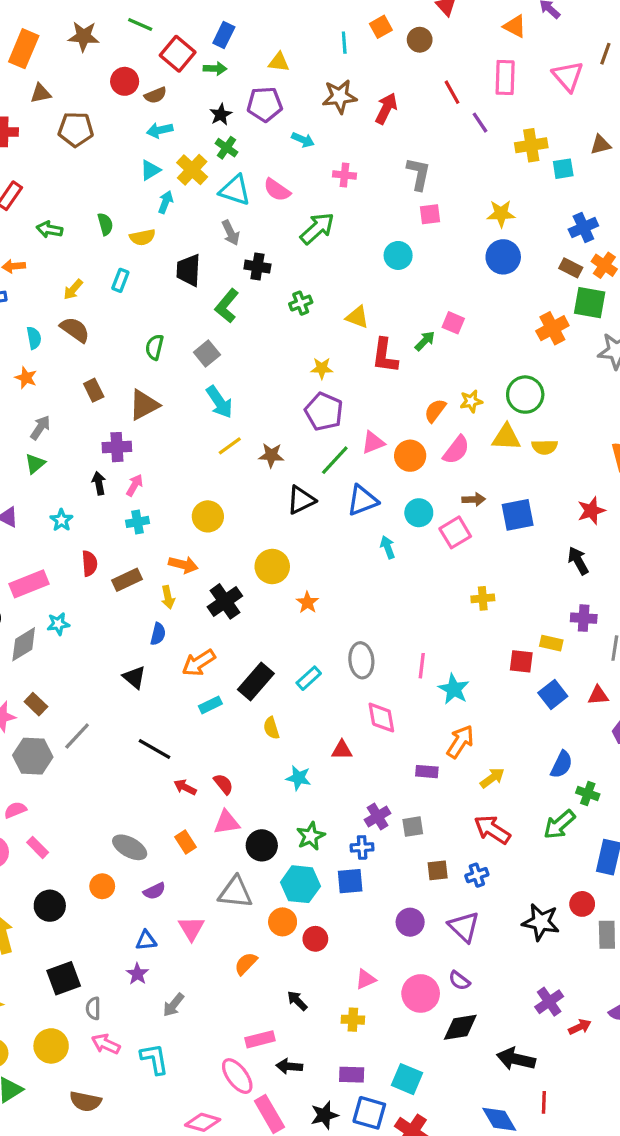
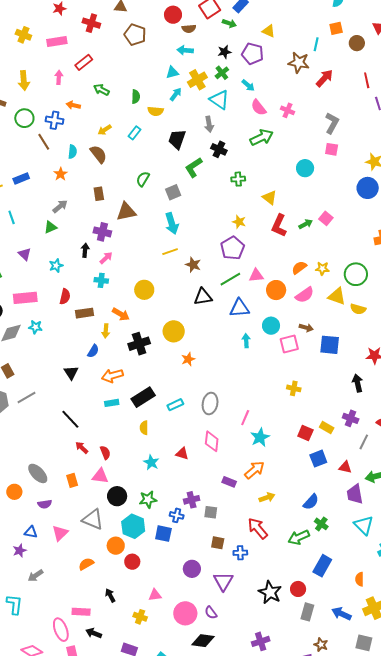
cyan line: (344, 43) -> (316, 44), moved
cyan arrow: (303, 140) -> (248, 85), moved
pink semicircle: (277, 190) -> (259, 107), moved

